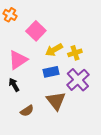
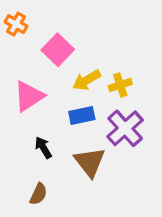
black arrow: (14, 85) -> (43, 148), moved
brown semicircle: (27, 111) -> (38, 194), moved, turned -32

